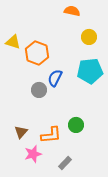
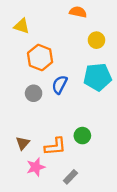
yellow triangle: (13, 42) -> (22, 26), moved
gray circle: (39, 90) -> (34, 93), moved

